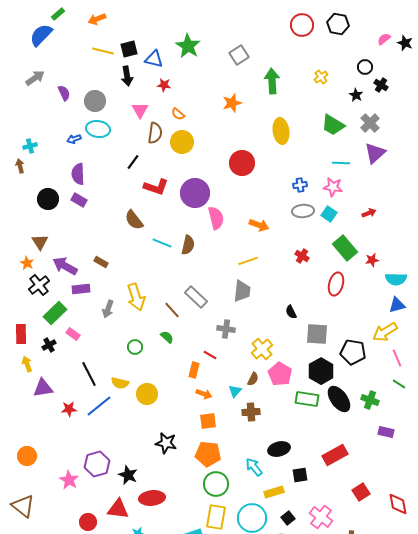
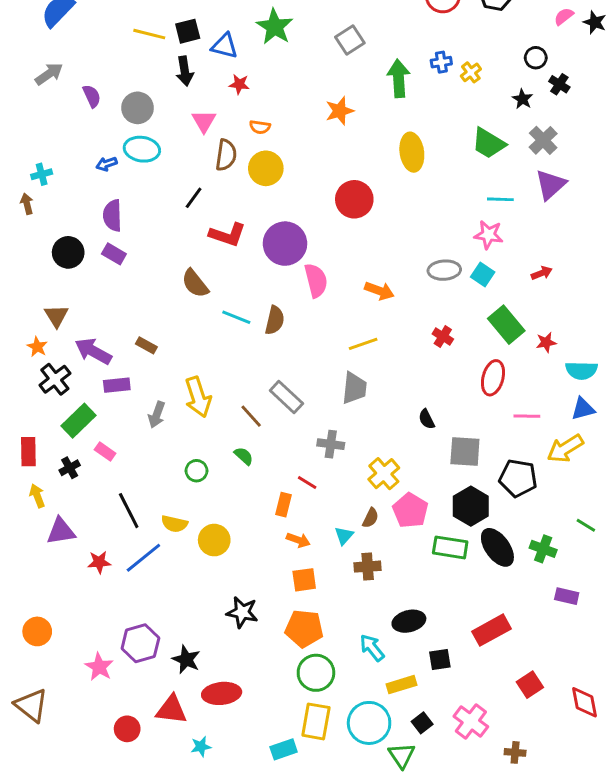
orange semicircle: (178, 114) -> (260, 127), turned -32
blue cross: (300, 185) -> (441, 62), moved
pink line: (397, 358) -> (527, 416), moved, turned -66

